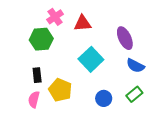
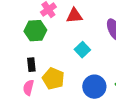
cyan square: (91, 59) -> (82, 50), size x0.7
blue circle: (104, 98) -> (94, 87), size x1.5

